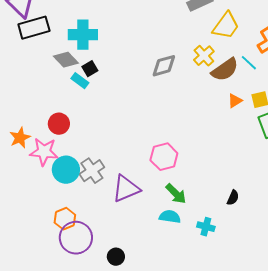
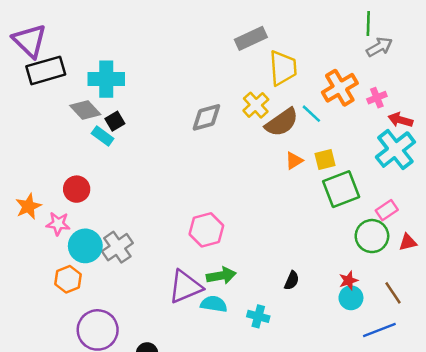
yellow trapezoid: (226, 26) -> (283, 68), turned -40
pink star: (44, 152) -> (58, 224), size x0.7
purple triangle: (126, 189) -> (185, 287), moved
green arrow: (176, 194) -> (221, 276), turned -55
orange hexagon: (65, 219) -> (68, 279), moved

